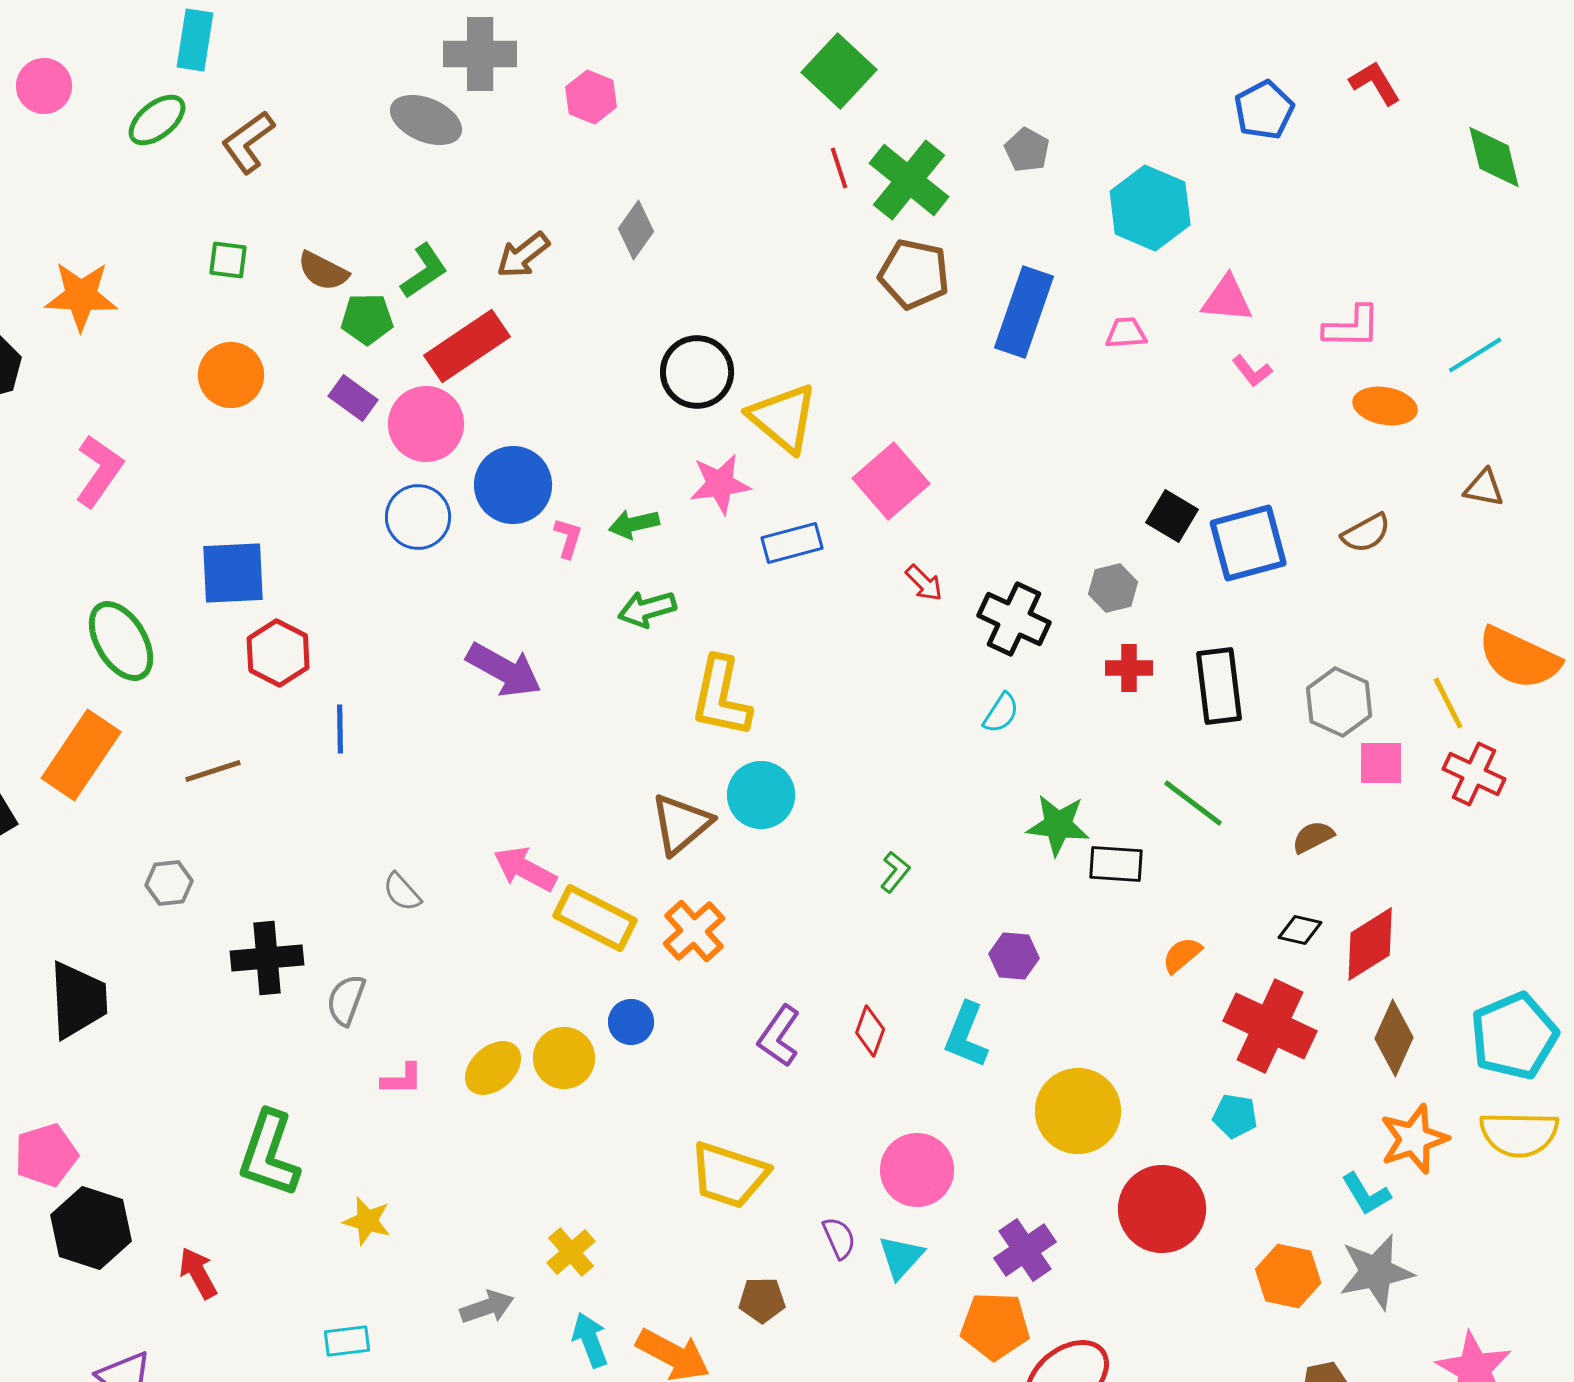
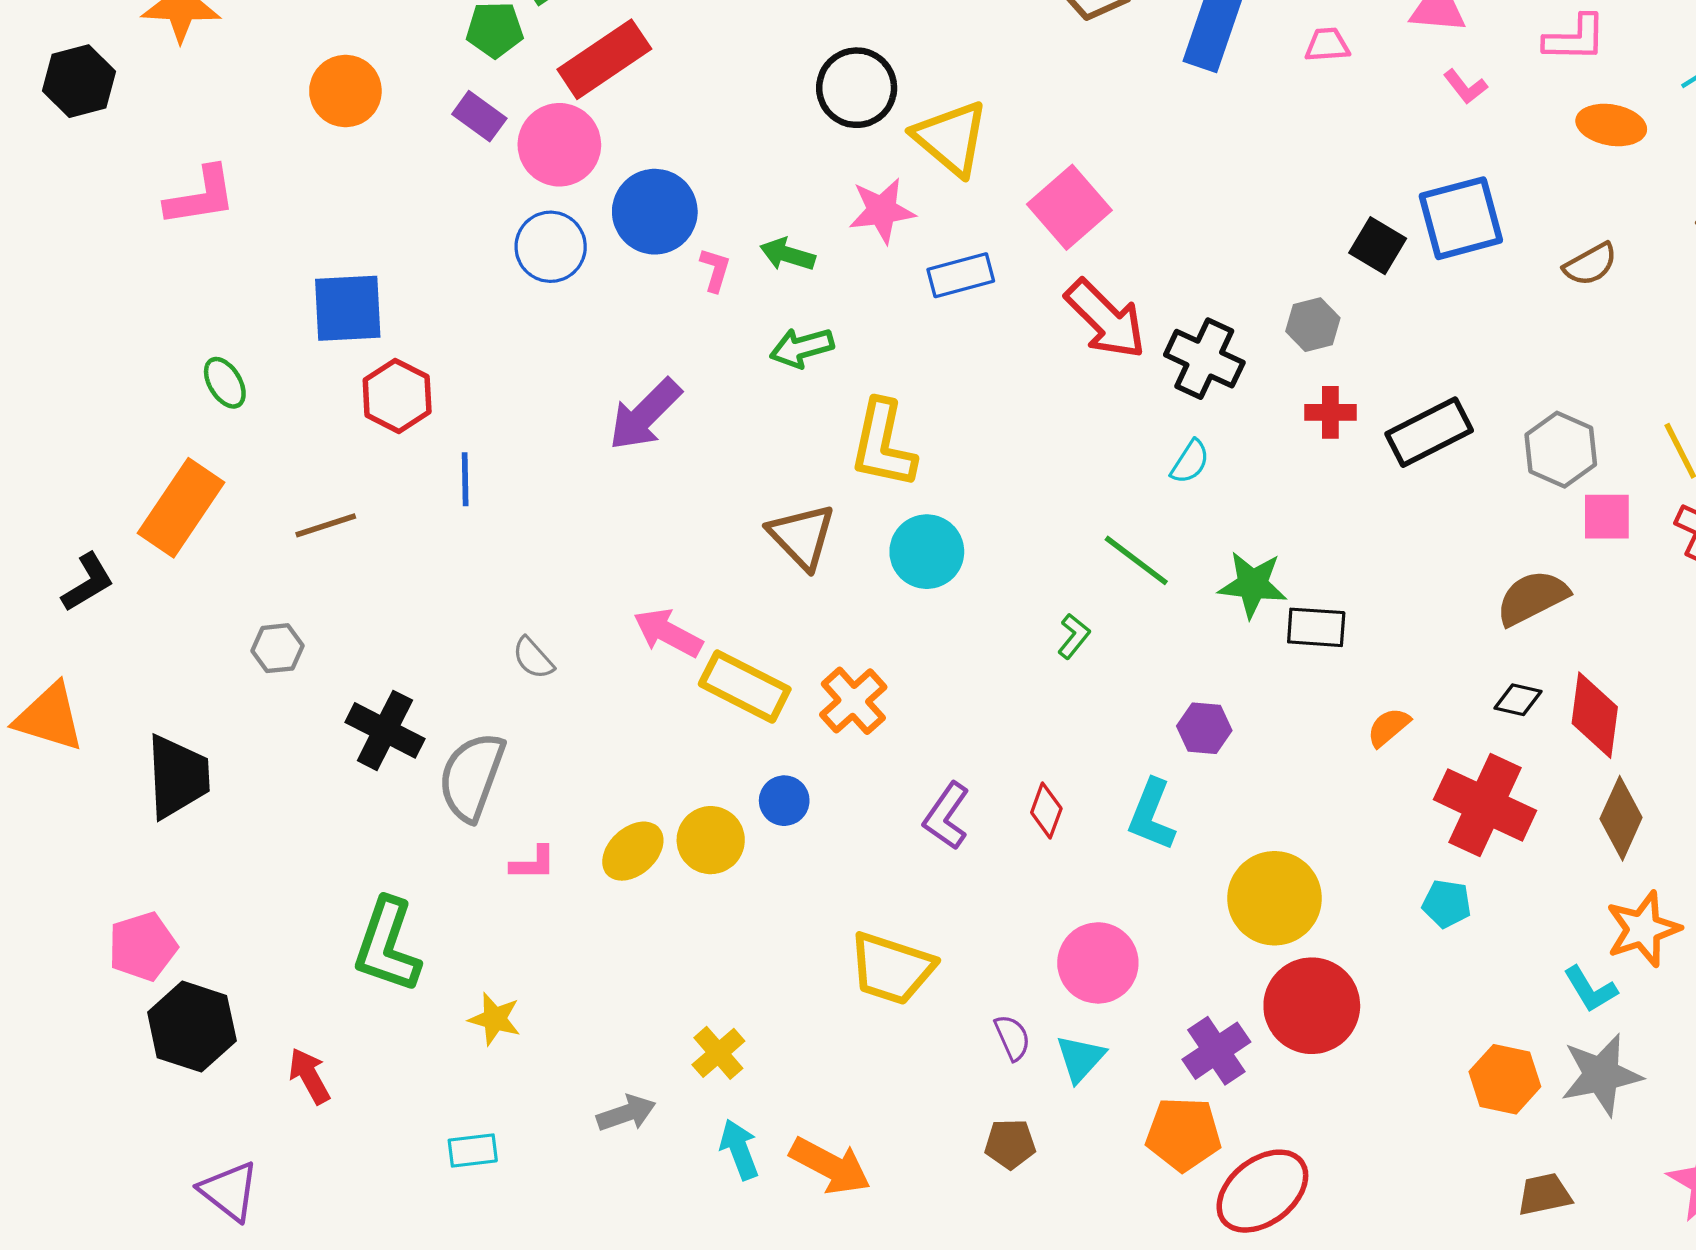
pink L-shape: (99, 471) -> (201, 196), turned 46
green arrow: (634, 524) -> (788, 254), turned 30
blue square: (1248, 543) -> (1461, 218), moved
red arrow: (924, 583) -> (1106, 319), size x2.0
green ellipse: (121, 641) -> (225, 383), size x0.6
purple arrow: (504, 670) -> (645, 415), turned 106
black rectangle: (1219, 686) -> (1429, 432), turned 70
green line: (1193, 803) -> (1136, 560), moved
brown triangle: (681, 824) -> (802, 536), moved, turned -34
brown semicircle: (1313, 837) -> (1532, 598), size x1.6
red diamond: (1370, 944) -> (1595, 715), turned -50
black cross: (267, 958) -> (385, 730), turned 32
gray semicircle: (346, 1000) -> (472, 777), size x1.6
red circle: (1162, 1209) -> (1312, 1006), moved
brown pentagon: (762, 1300) -> (1010, 1144), moved

